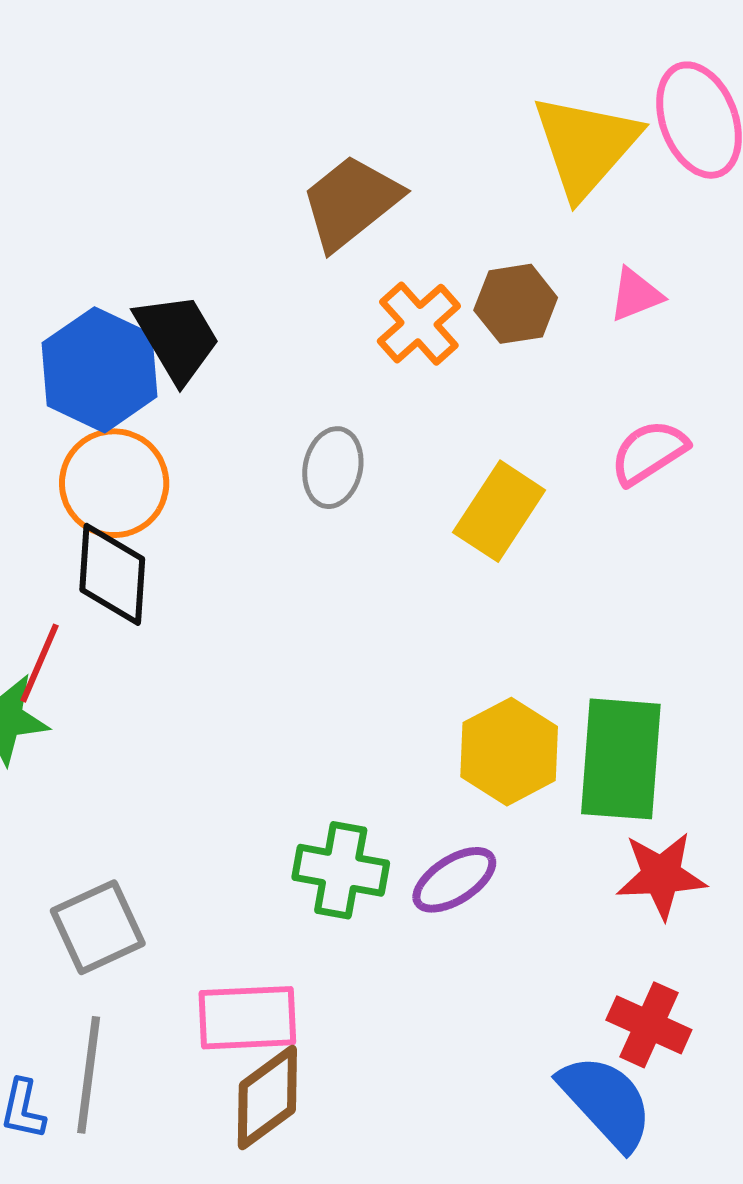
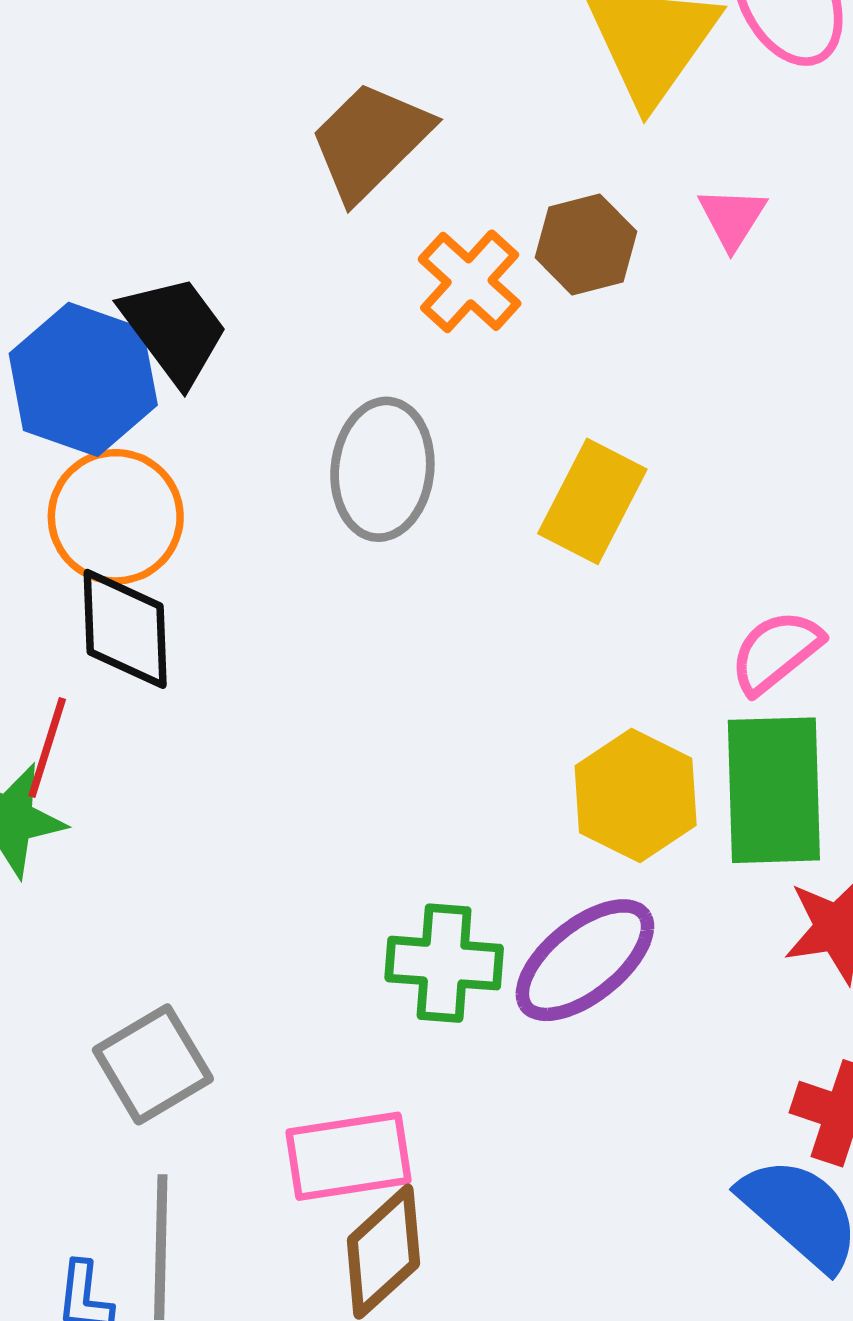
pink triangle: (636, 295) -> (732, 218), turned -30
pink semicircle: (649, 452) -> (776, 652), moved
gray ellipse: (333, 468) -> (382, 469), size x1.4
purple ellipse: (454, 880) -> (585, 960), size x1.4

